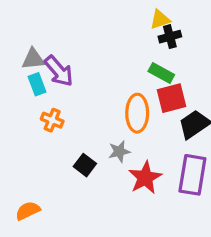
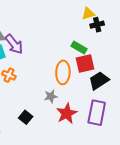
yellow triangle: (160, 19) -> (88, 14), moved
black cross: (170, 37) -> (97, 25), moved
black square: (85, 165) -> (26, 117), moved

